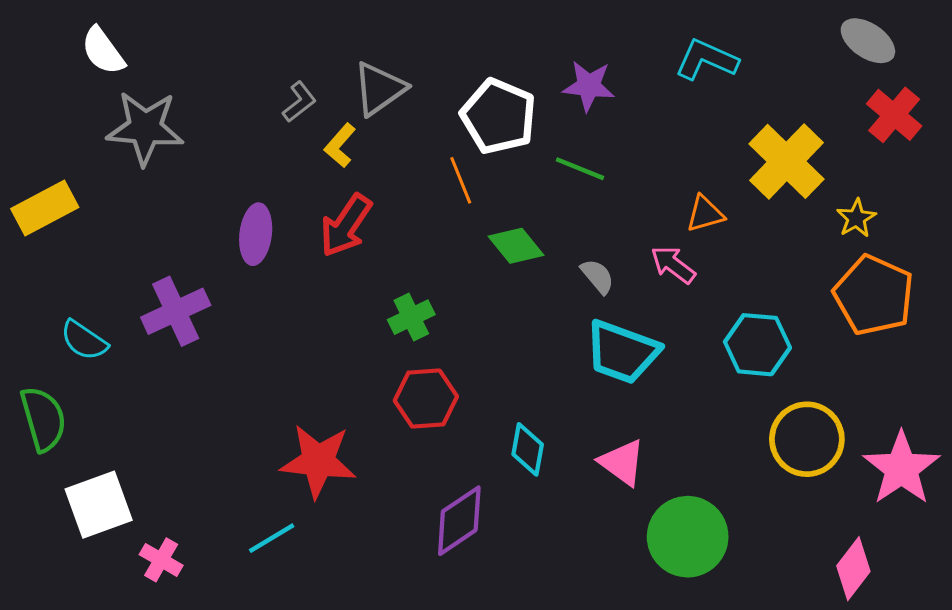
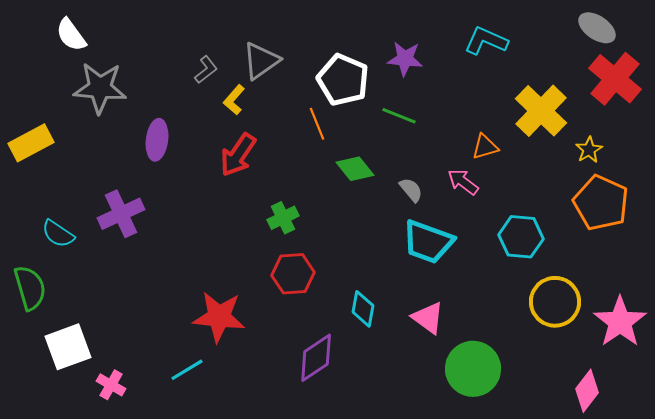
red cross: (894, 115) -> (615, 79), size x1.4
purple ellipse: (256, 234) -> (157, 140), moved

